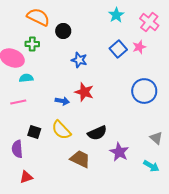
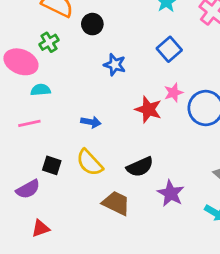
green cross: (32, 44) -> (49, 42), turned -32
pink star: (139, 47) -> (173, 93), moved
red star: (84, 92) -> (148, 109), moved
purple semicircle: (17, 149) -> (28, 189), turned -114

